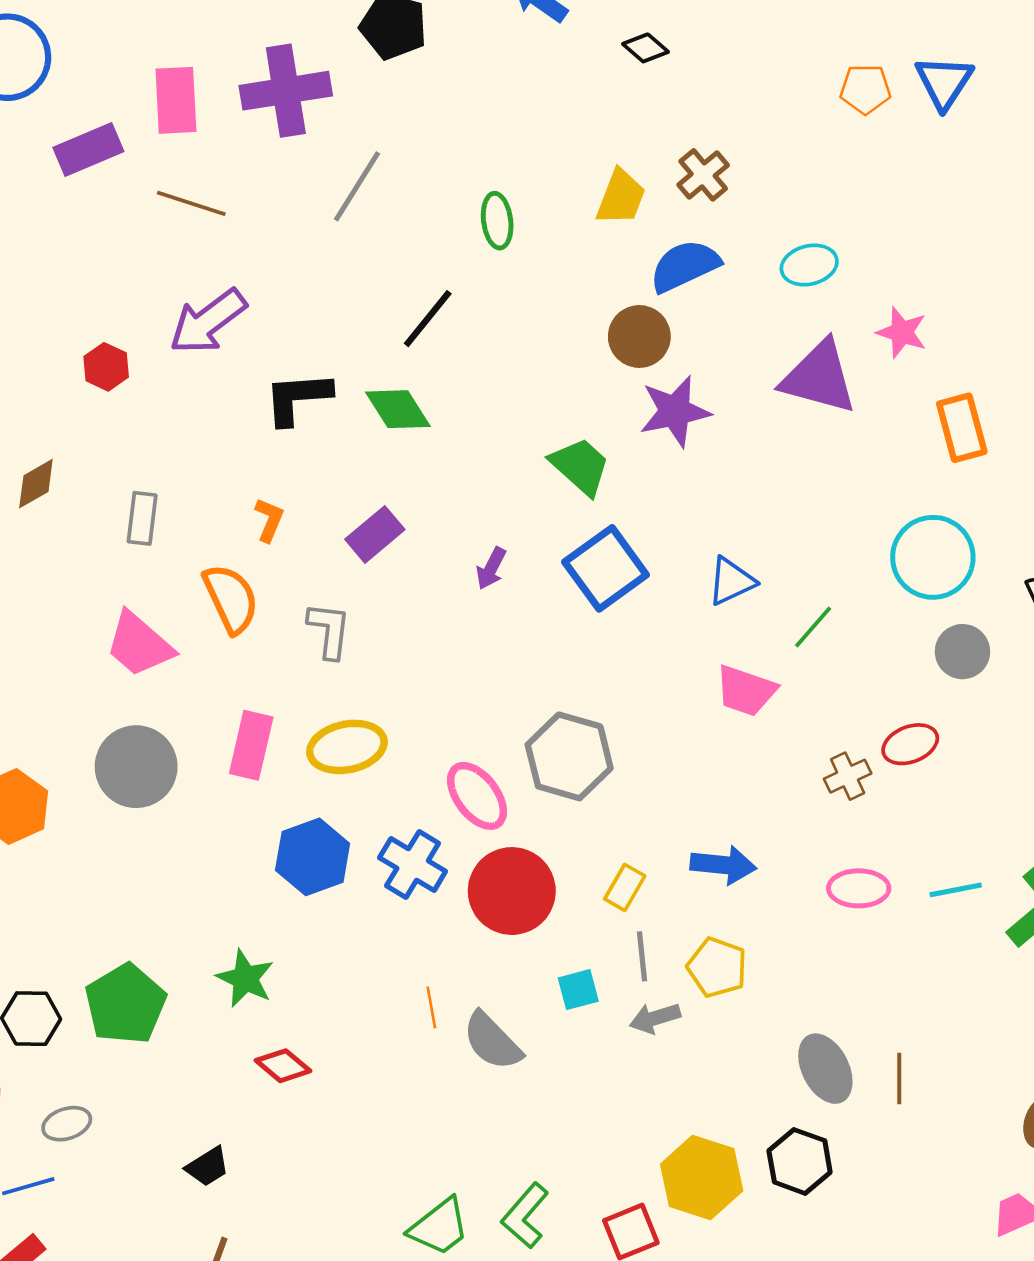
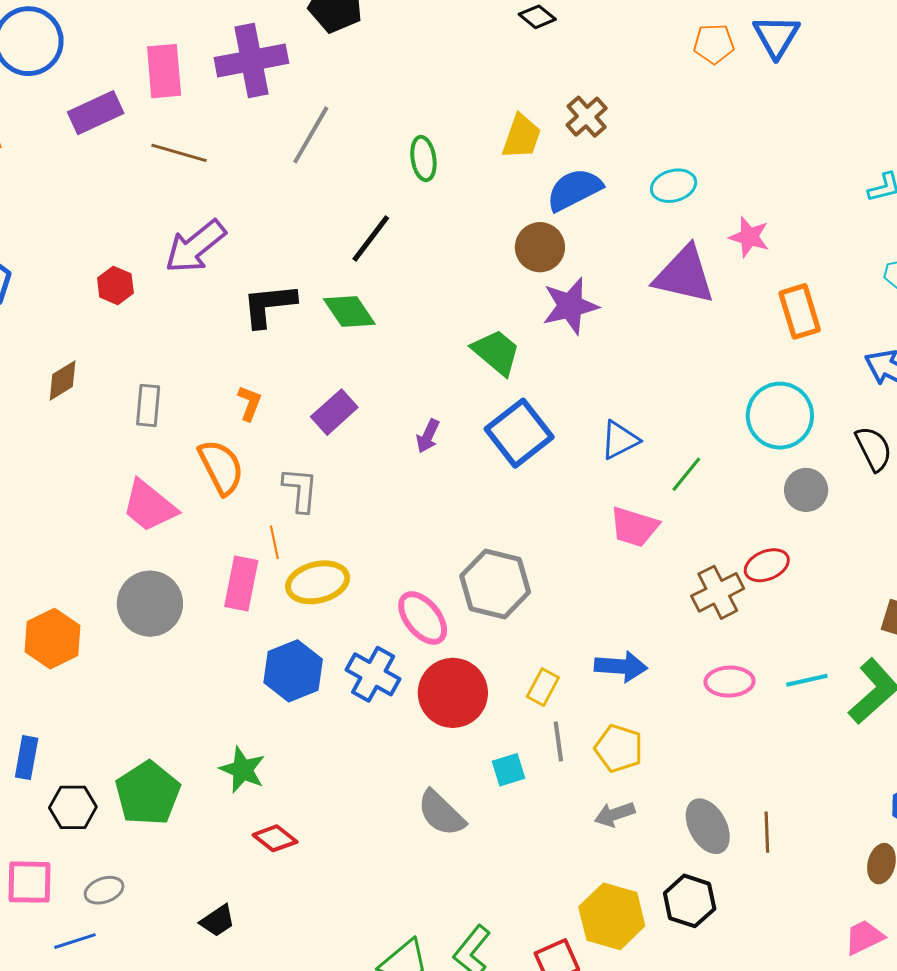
brown cross: (848, 776) -> (718, 592), size x1.4
orange line: (431, 1007) -> (274, 542), moved
gray arrow: (655, 1018) -> (615, 814), moved

